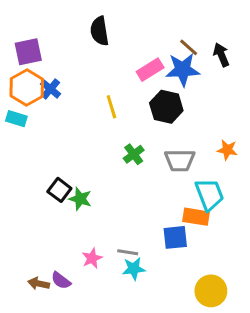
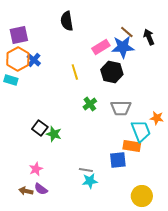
orange star: (227, 150) -> (157, 118), moved
pink star: (92, 258) -> (36, 169), moved

